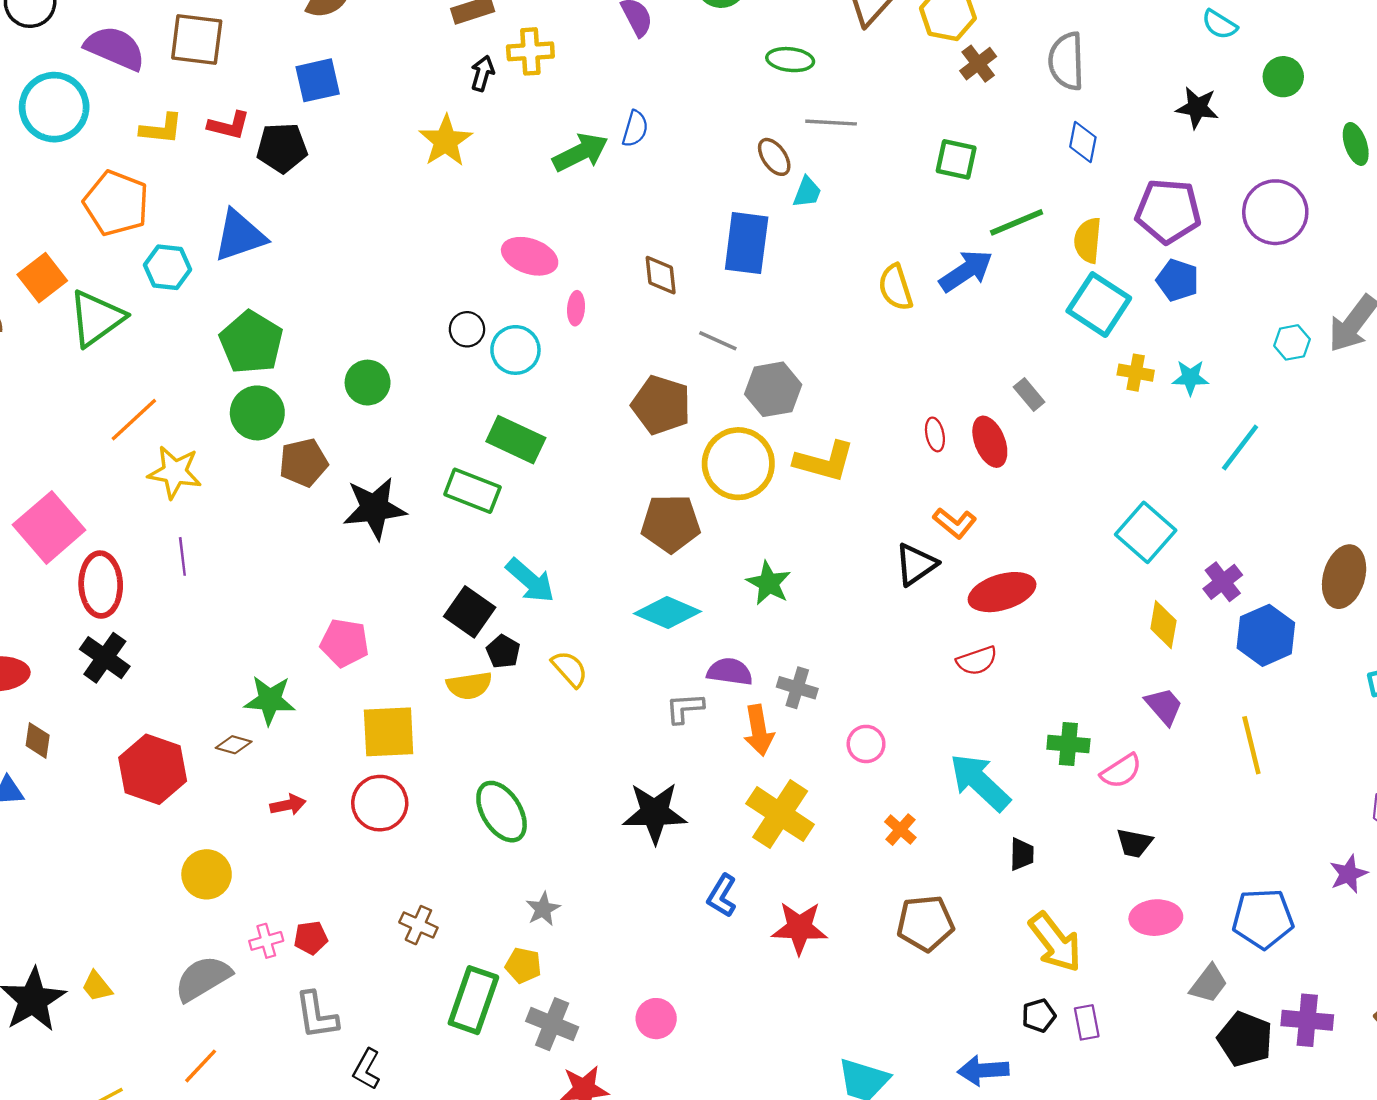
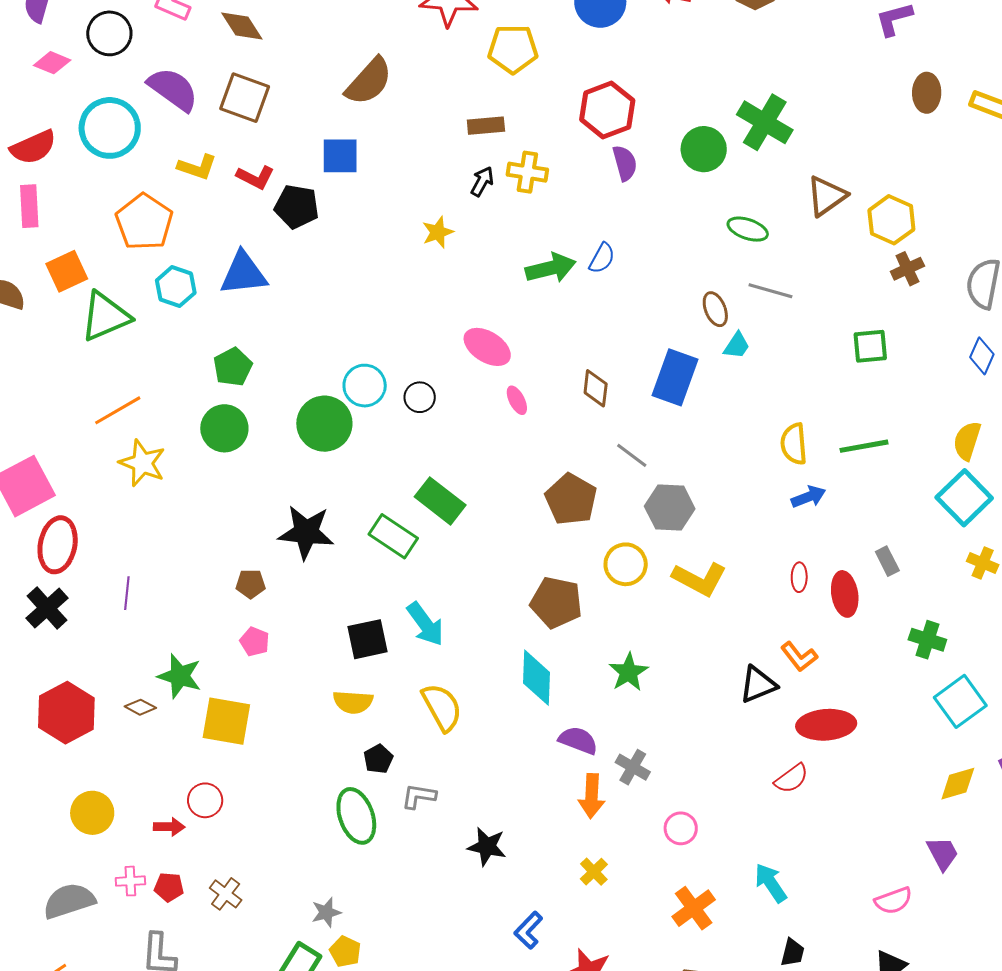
yellow star: (446, 141) -> (438, 232), size x0.7
green square: (956, 159) -> (870, 346), turned -30
green line: (1017, 222) -> (864, 446), moved
blue arrow: (966, 271) -> (808, 497), moved, size x0.7
pink ellipse: (576, 308) -> (517, 400), turned -44
green pentagon: (251, 342) -> (233, 367), size x0.7
cyan circle: (515, 350) -> (365, 386), moved
green circle: (368, 383) -> (324, 424), size x1.4
brown pentagon: (303, 463) -> (251, 584), moved, size x0.7
yellow circle: (738, 464) -> (626, 564), size x0.7
purple line: (182, 556) -> (127, 593), moved
black square: (470, 612) -> (368, 639), turned 30
cyan diamond: (668, 612) -> (536, 678), turned 56
yellow diamond: (1163, 625) -> (958, 784), turned 51
pink pentagon: (345, 643) -> (255, 642), size x0.7
black pentagon: (503, 652) -> (378, 759), moved
red semicircle: (977, 661) -> (791, 778), turned -30
yellow semicircle: (570, 669) -> (442, 707), size x1.4
gray L-shape: (685, 708) -> (419, 796), moved
yellow square: (389, 732) -> (226, 721), moved
green cross: (1068, 744) -> (927, 640), moved
cyan arrow: (980, 782) -> (771, 883), size x0.7
red circle: (380, 803) -> (205, 800), moved, size x0.7
red arrow: (288, 805) -> (169, 827), moved
black star: (655, 813) -> (487, 847), size x0.7
yellow cross: (780, 814) -> (594, 872), size x0.5
orange cross: (900, 830) -> (694, 908), size x1.5
gray star: (543, 909) -> (326, 912), moved
brown cross: (418, 925) -> (226, 894), moved

